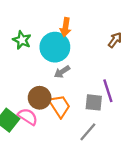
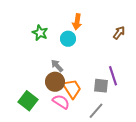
cyan circle: (55, 47) -> (68, 39), size x0.6
gray arrow: (62, 72) -> (57, 66), moved, turned 80
pink semicircle: (28, 117) -> (61, 102), moved

